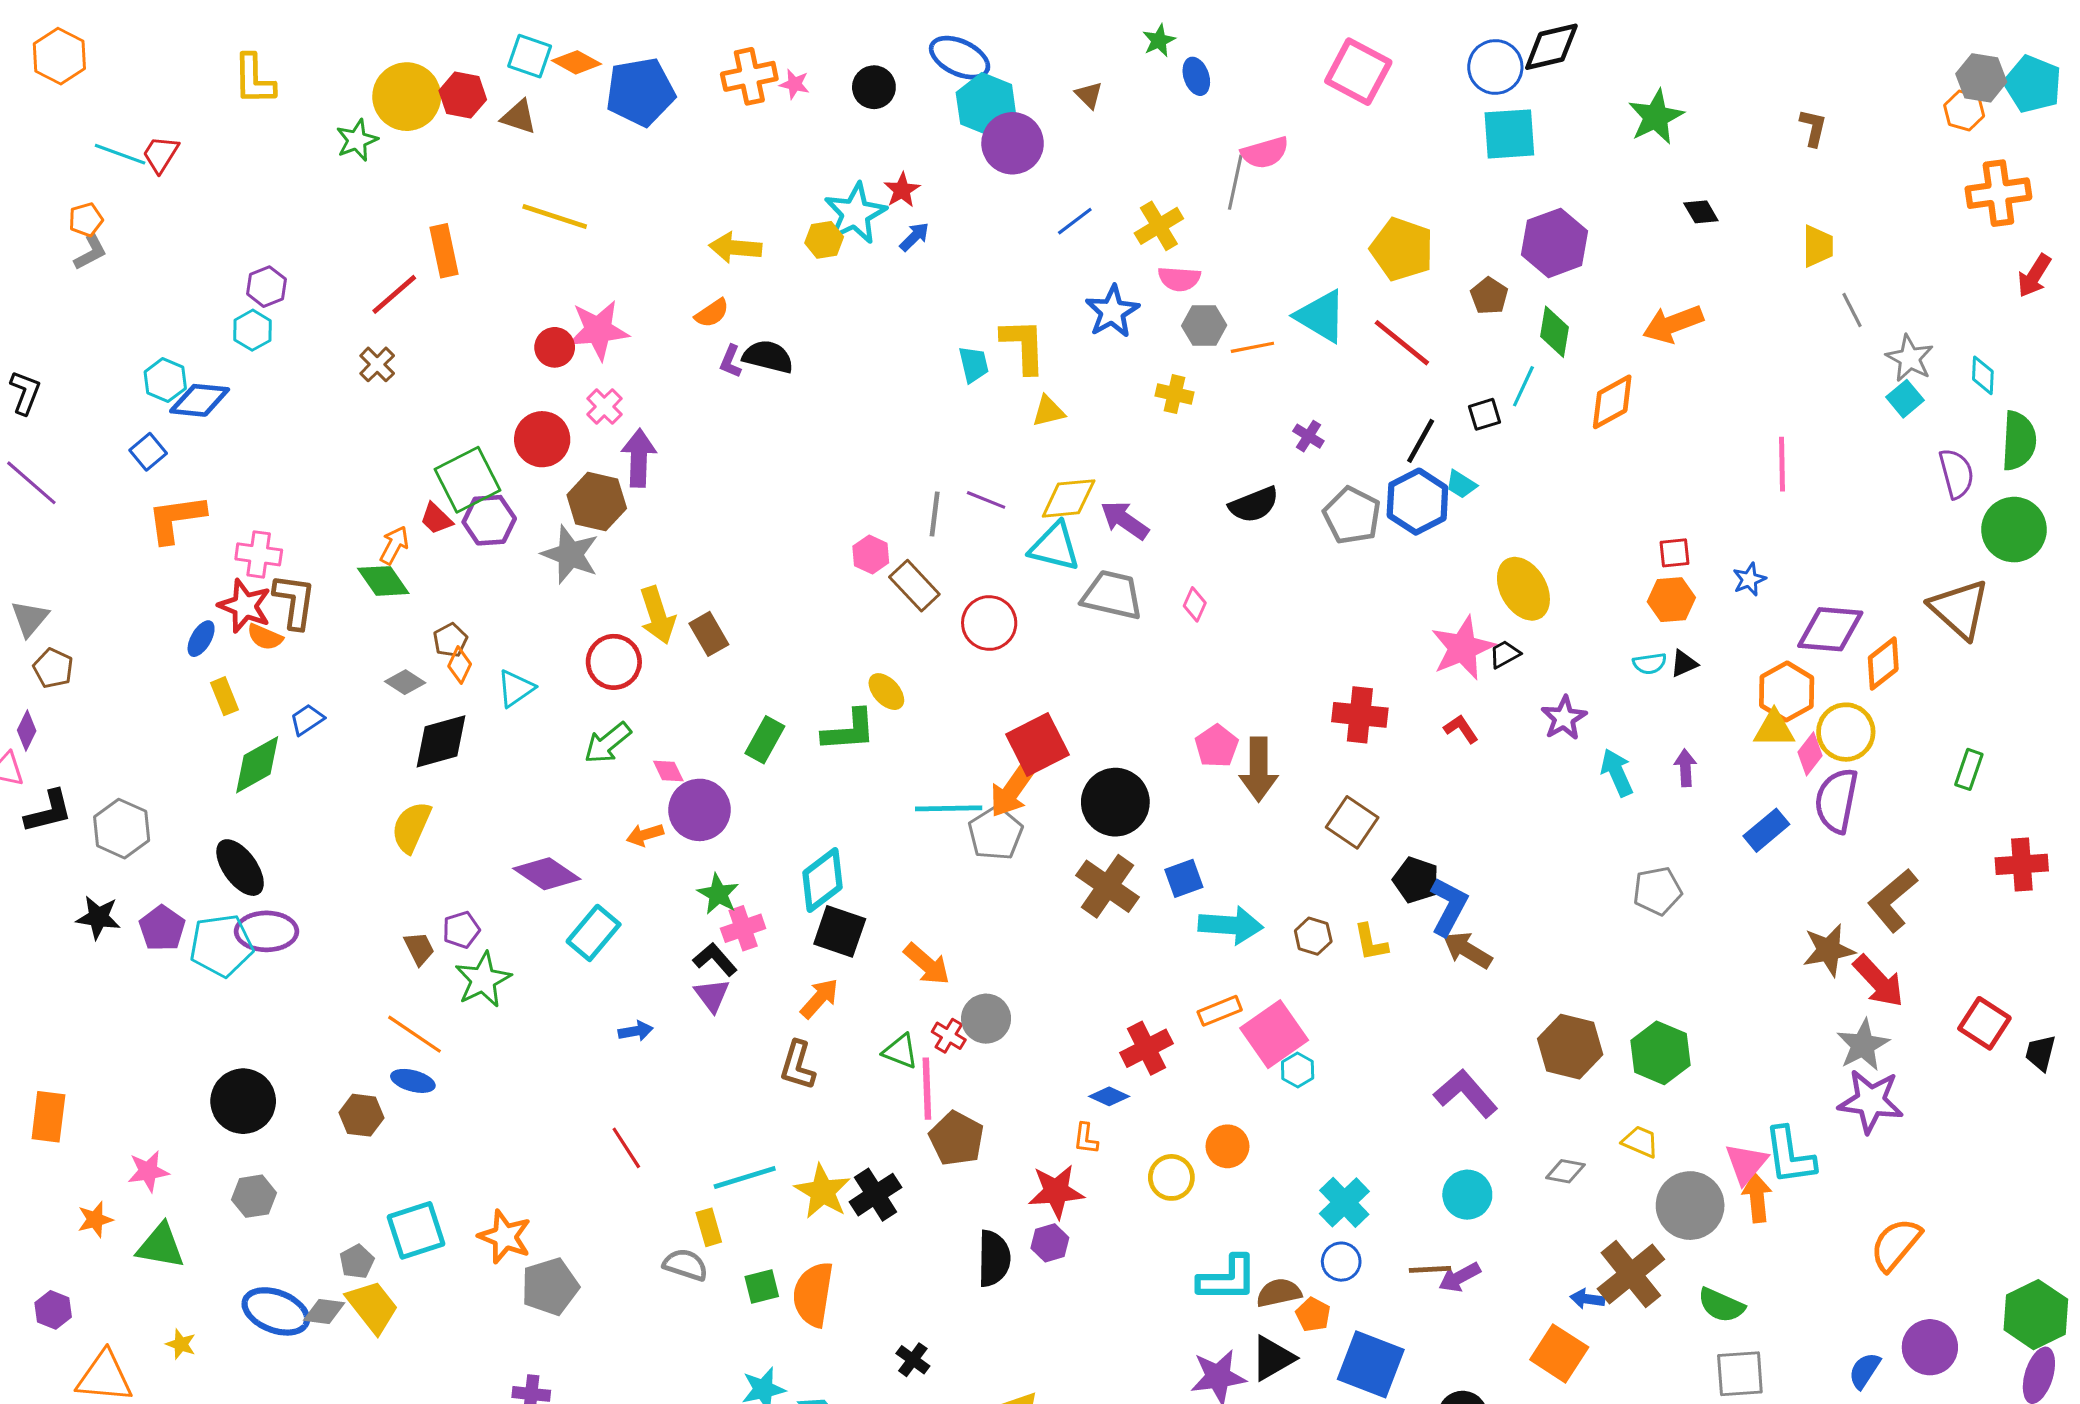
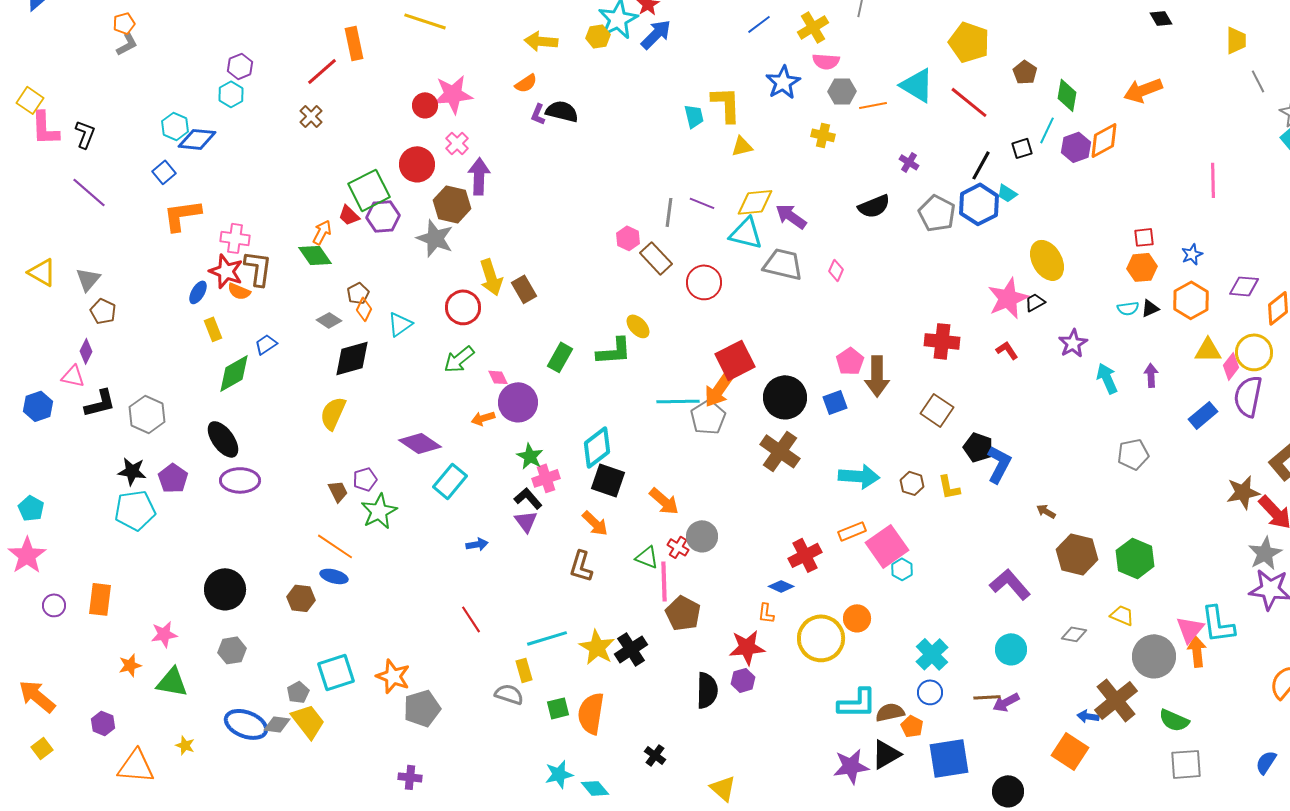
blue arrow: (914, 237) -> (656, 34), size x1.6
purple hexagon: (1555, 243) -> (1076, 147), moved, size x0.7
purple diamond: (1830, 629) -> (1244, 286), size x0.7
orange hexagon: (1787, 692) -> (1191, 300), moved
blue square: (1184, 878) -> (835, 402), moved
cyan pentagon: (221, 945) -> (135, 510), moved
brown arrow: (1467, 950) -> (1046, 511), moved, size x0.6
orange arrow: (819, 998) -> (595, 523), turned 92
yellow circle: (1171, 1177) -> (821, 638), size x1.6
blue square: (1371, 1364) -> (949, 758), turned -30

